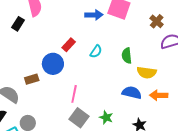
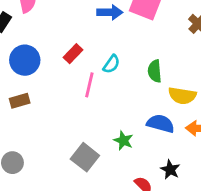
blue circle: (53, 64) -> (25, 60), moved
pink line: (74, 94) -> (89, 85), moved
green star: (106, 117) -> (123, 141), moved

